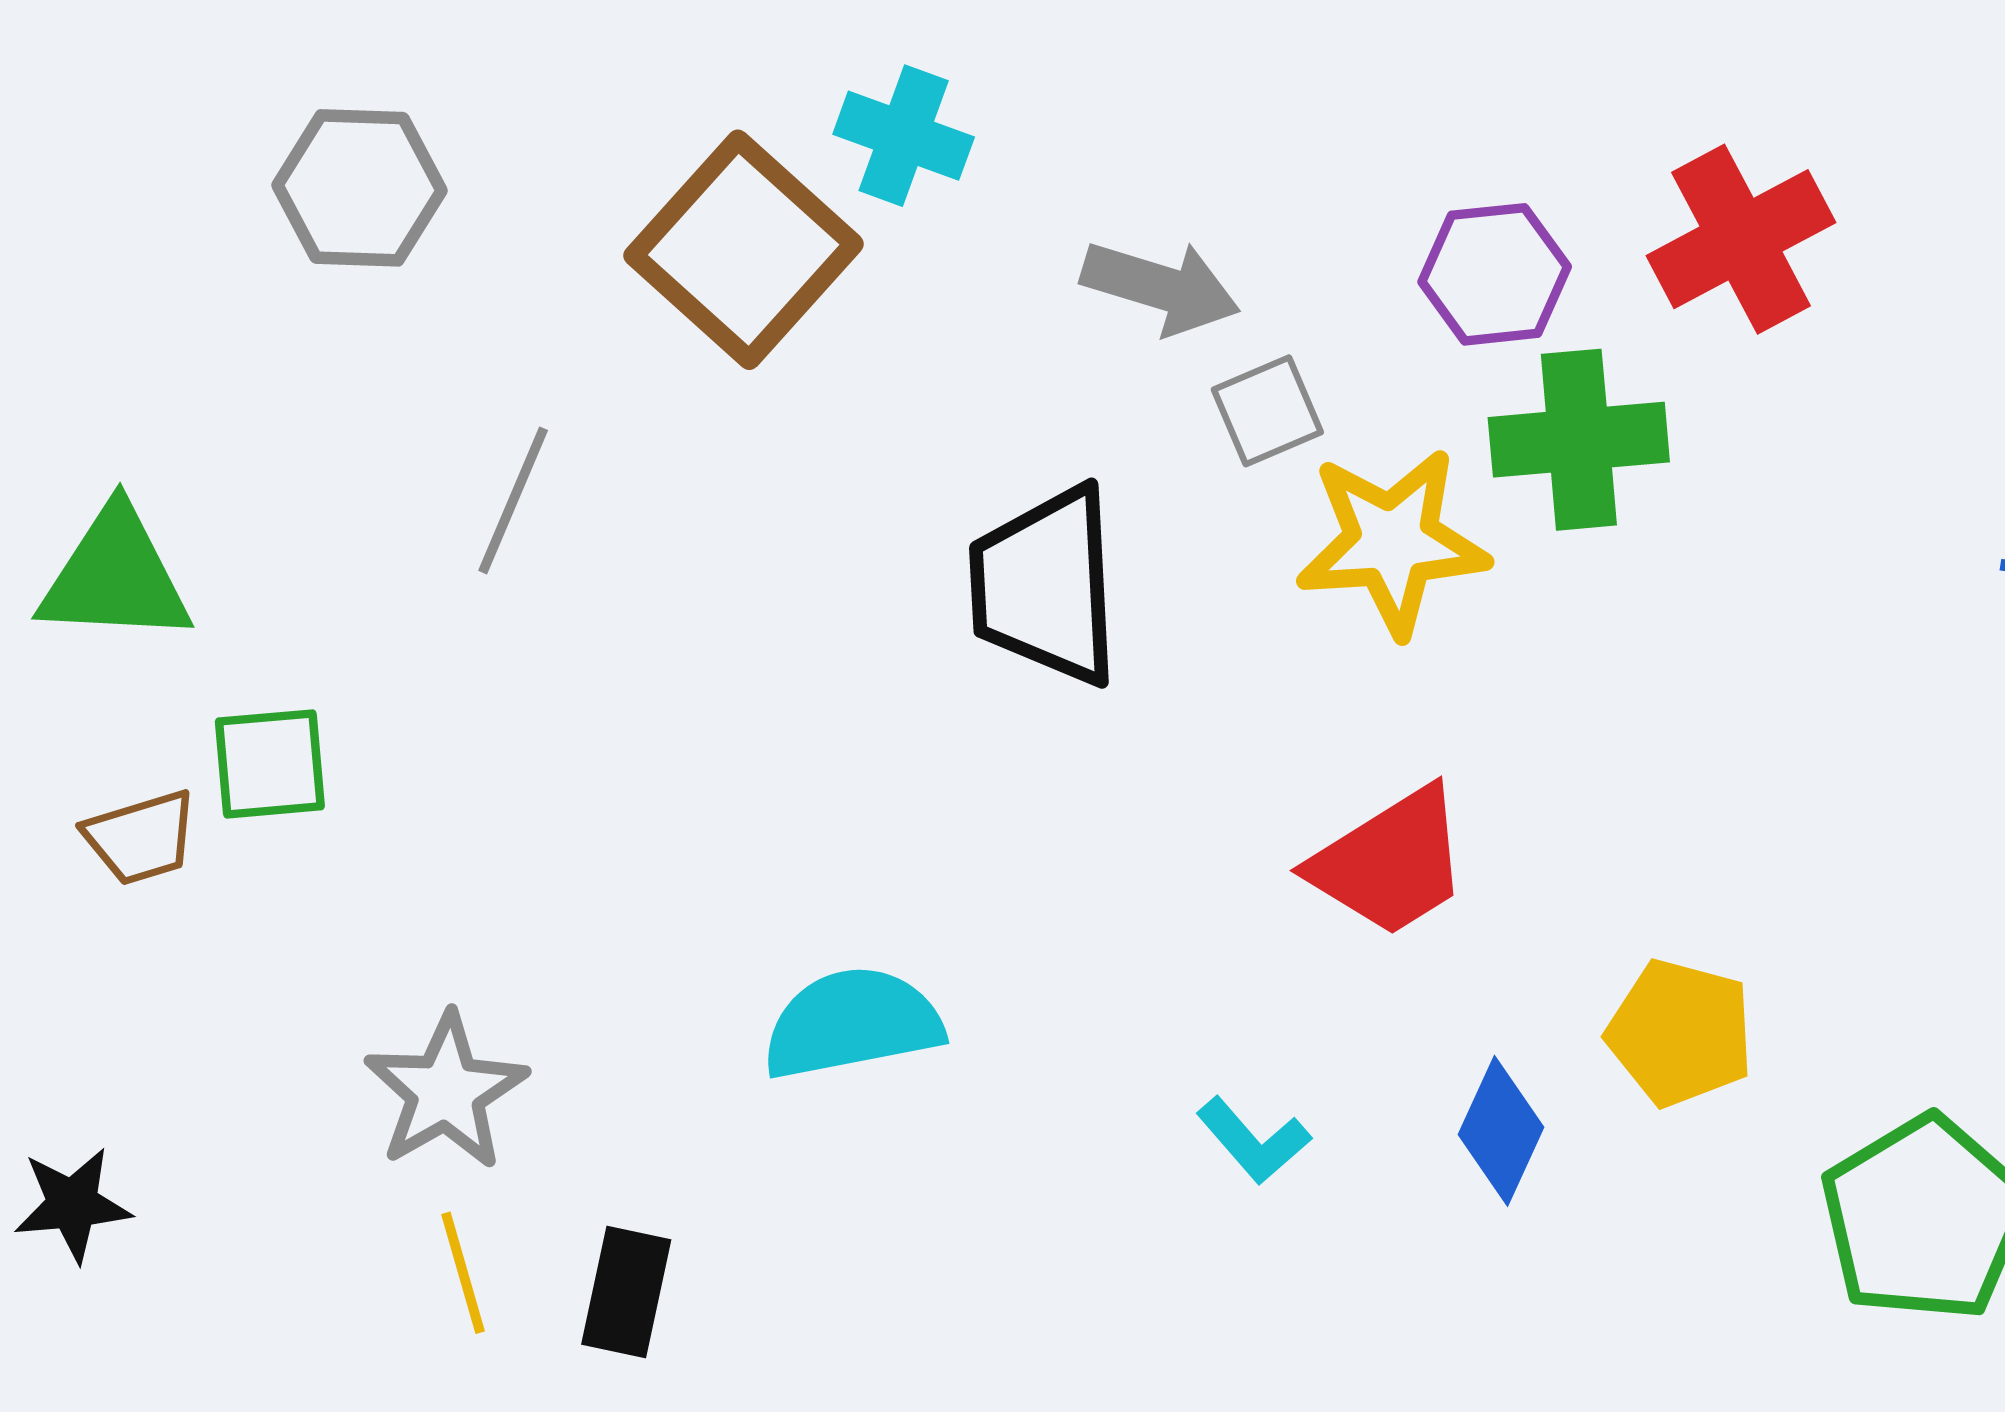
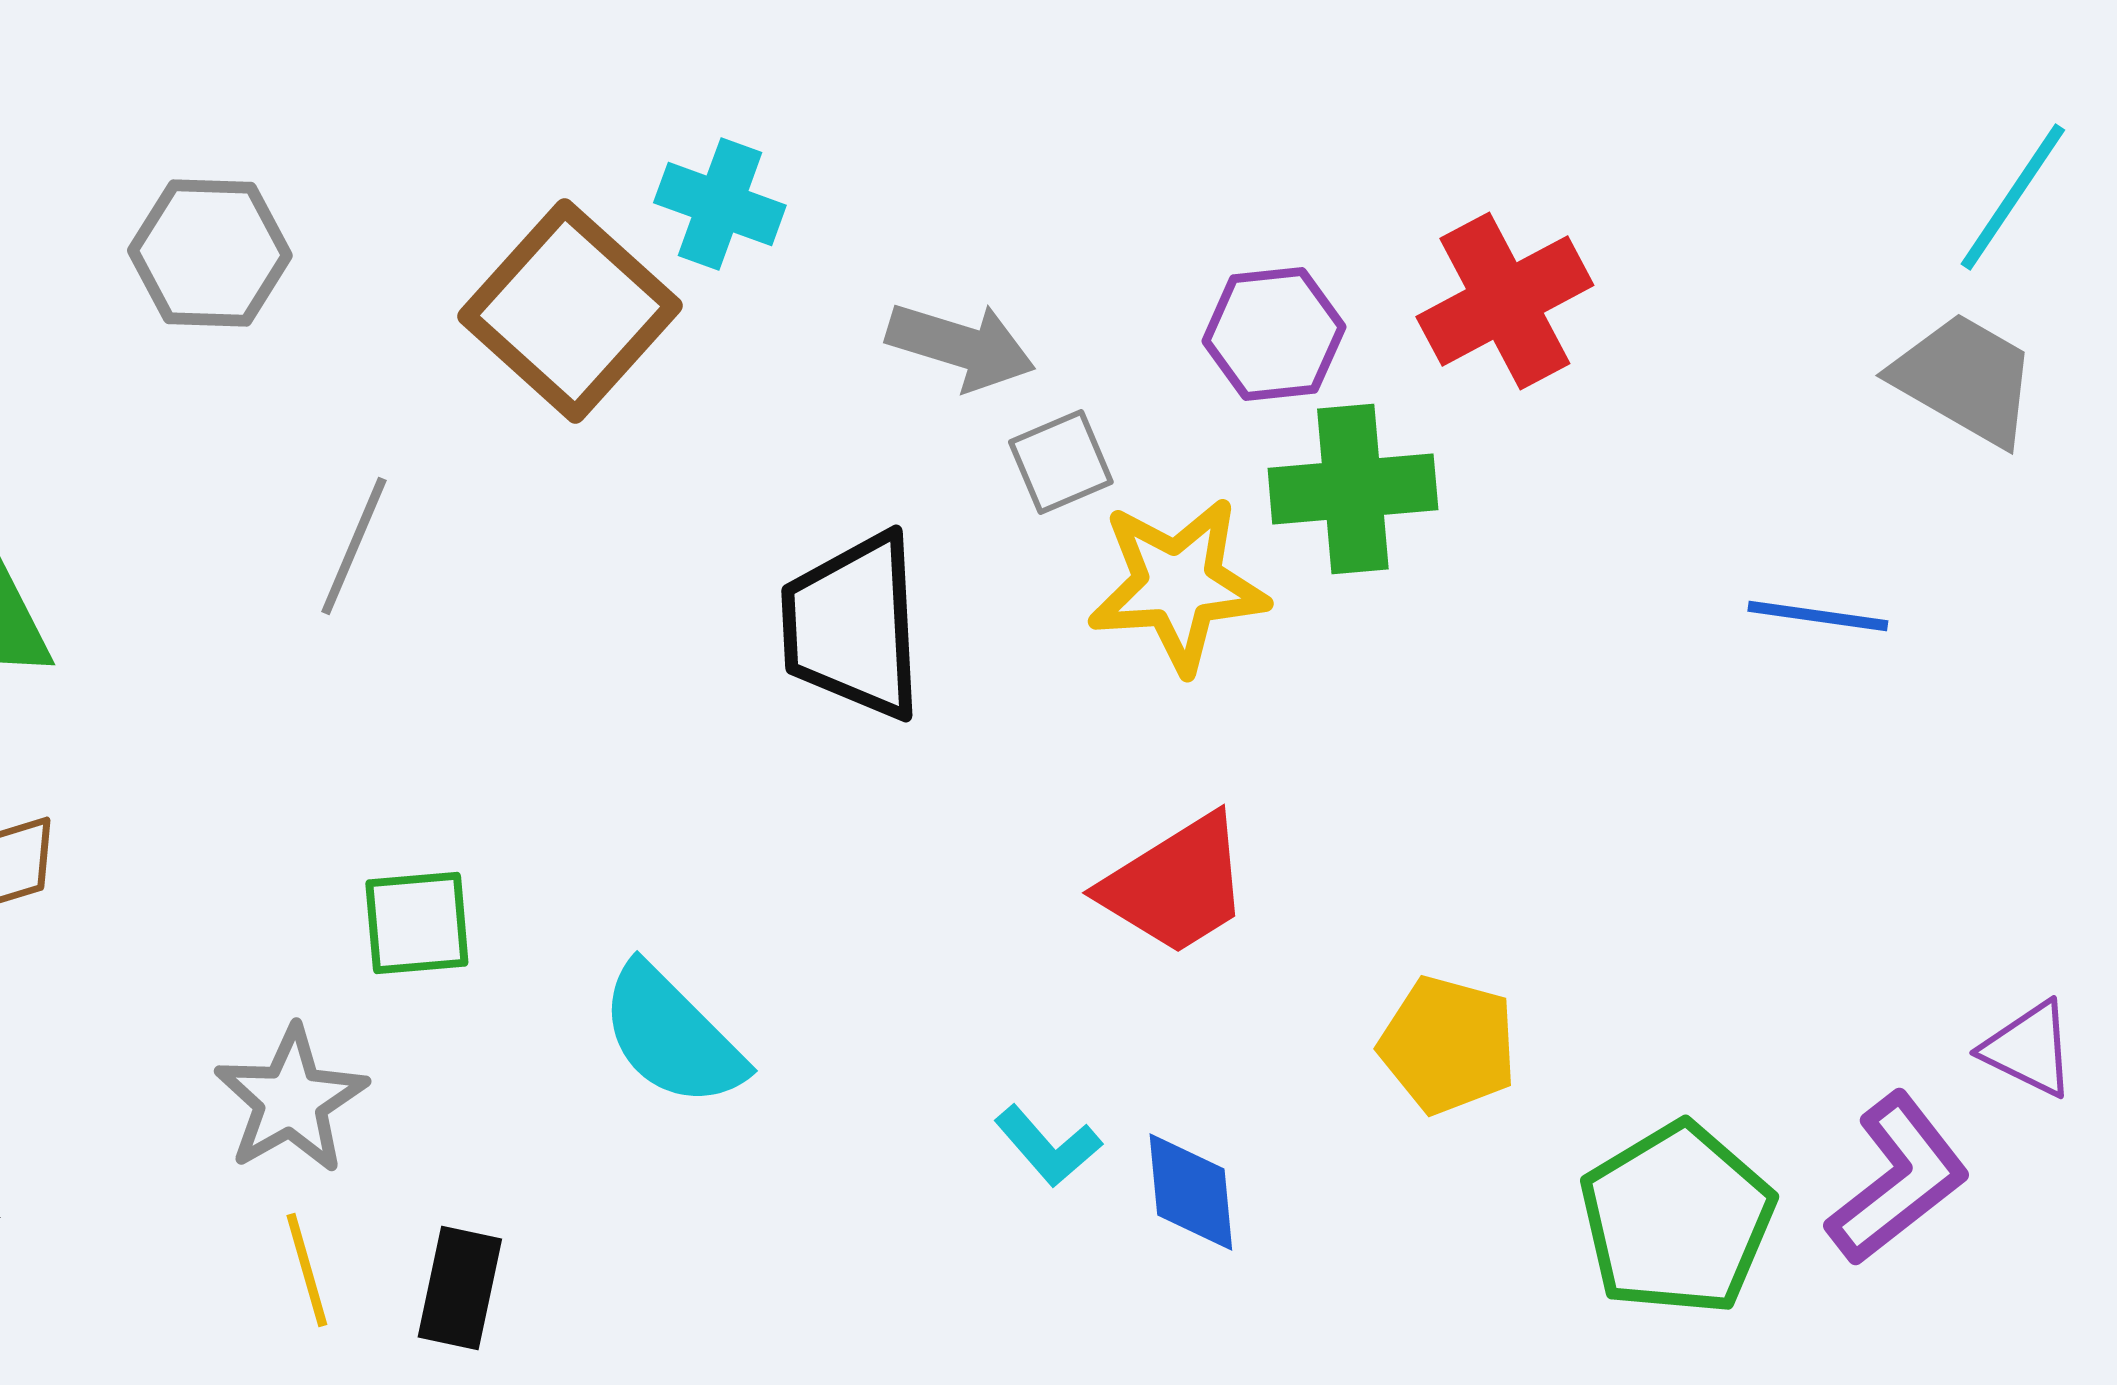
green square: (270, 764) -> (417, 923), moved
cyan semicircle: (852, 1023) -> (672, 1036), turned -124
blue diamond: (1501, 1131) -> (1191, 1192), moved, turned -30

